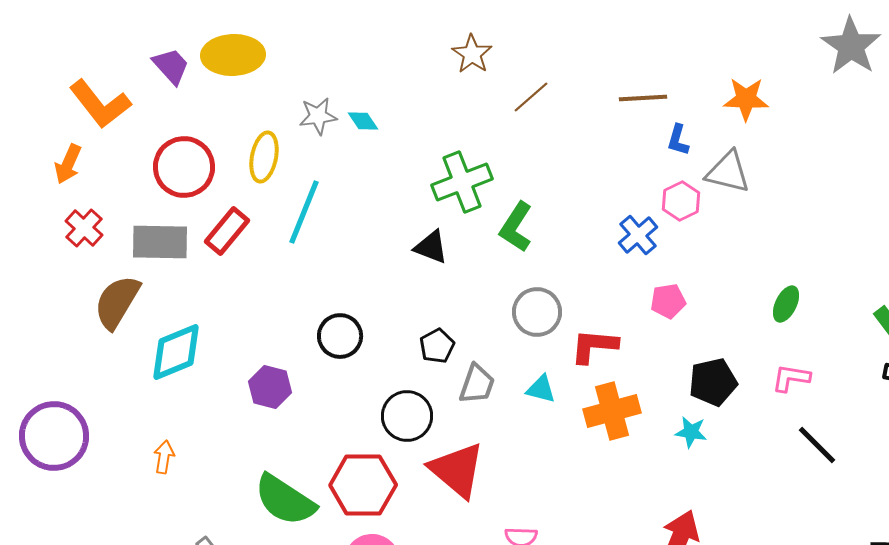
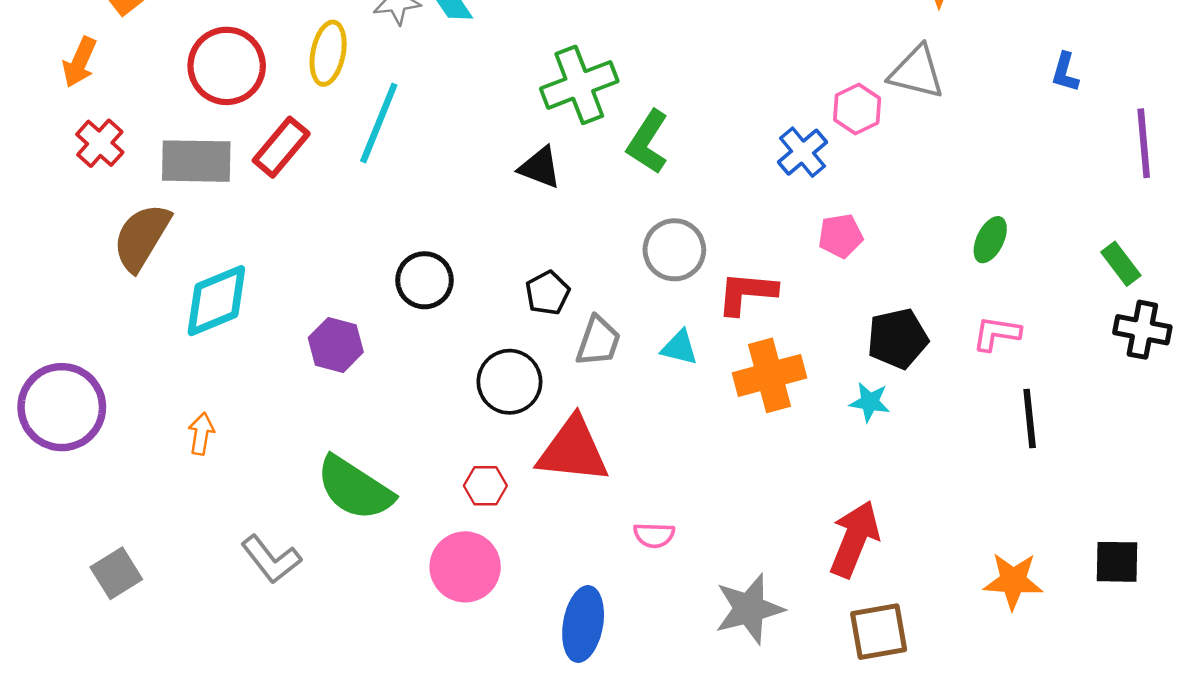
blue L-shape: (678, 140) -> (1065, 72), moved
black line: (817, 445) -> (1030, 419), turned 39
red triangle: (457, 470) -> (573, 450), turned -34
red hexagon: (363, 485) -> (485, 486), moved, size x0.5

